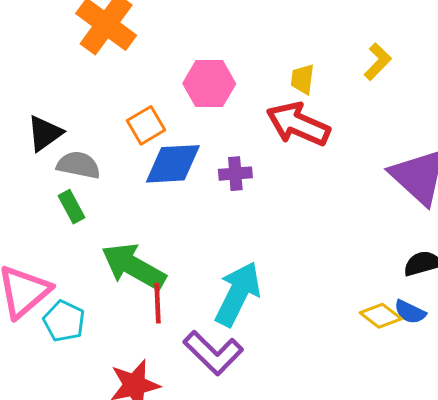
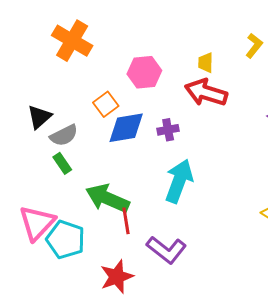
gray semicircle: (78, 165) -> (64, 135), turned 148
cyan arrow: (238, 294) -> (179, 181), moved
cyan pentagon: (64, 321) -> (66, 239), size x1.4

